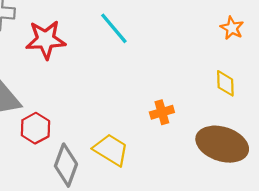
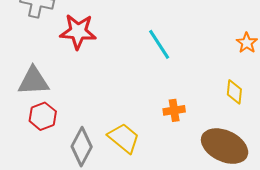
cyan line: (114, 28) -> (159, 44), moved
red hexagon: (35, 128) -> (43, 116), moved

